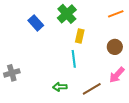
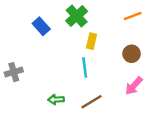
gray cross: (12, 73) -> (14, 72), moved
green arrow: (60, 87) -> (56, 99), moved
brown line: (92, 89) -> (91, 102), moved

